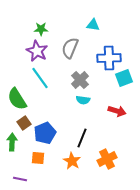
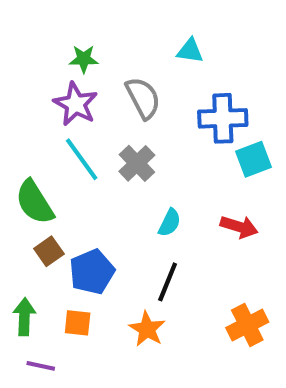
gray semicircle: (70, 48) -> (143, 98), turned 130
gray cross: (80, 80) -> (137, 163), moved
cyan semicircle: (83, 100) -> (170, 223), moved, turned -72
green arrow: (12, 142) -> (24, 317), moved
orange cross: (107, 159) -> (247, 325), moved

